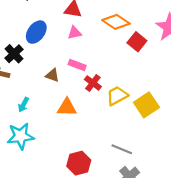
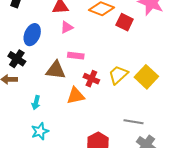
brown triangle: (52, 75) -> (56, 70), size x1.5
red cross: (93, 83) -> (91, 79), moved
cyan star: (20, 136) -> (40, 131), size x0.7

